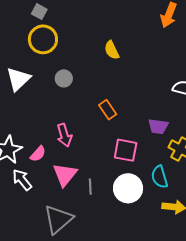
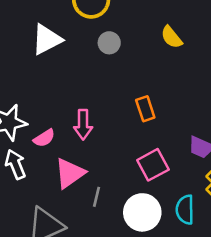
yellow semicircle: (112, 50) -> (172, 37), turned -30
gray circle: (64, 78) -> (109, 43), moved
pink square: (126, 150) -> (153, 165), turned 35

